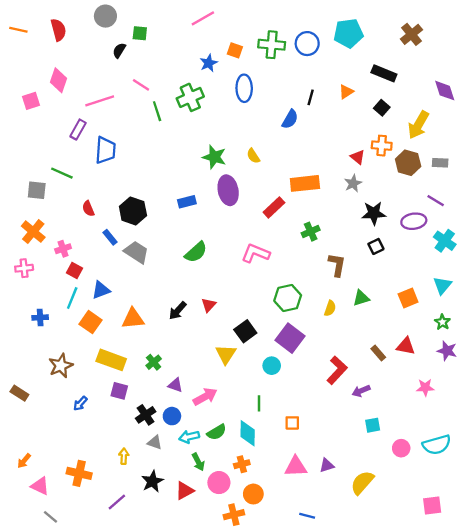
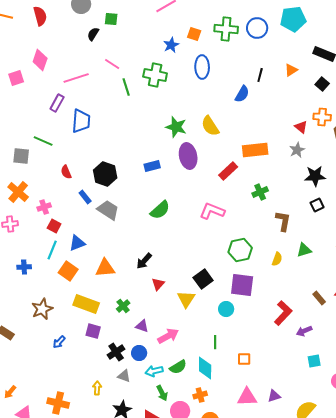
green cross: (190, 97) -> (155, 75), turned 35
yellow semicircle: (253, 156) -> (210, 126), size x1.5
red triangle: (209, 305) -> (158, 284), moved
purple square: (290, 338) -> (242, 285), turned -30

